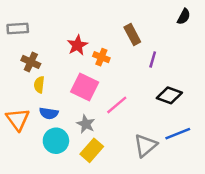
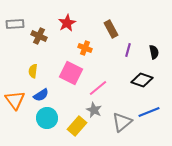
black semicircle: (184, 17) -> (154, 52), moved, turned -40
red star: (77, 45) -> (67, 23), moved
brown cross: (31, 62) -> (39, 36), moved
blue semicircle: (49, 113) -> (41, 95), turned -42
gray star: (86, 124) -> (94, 110), moved

